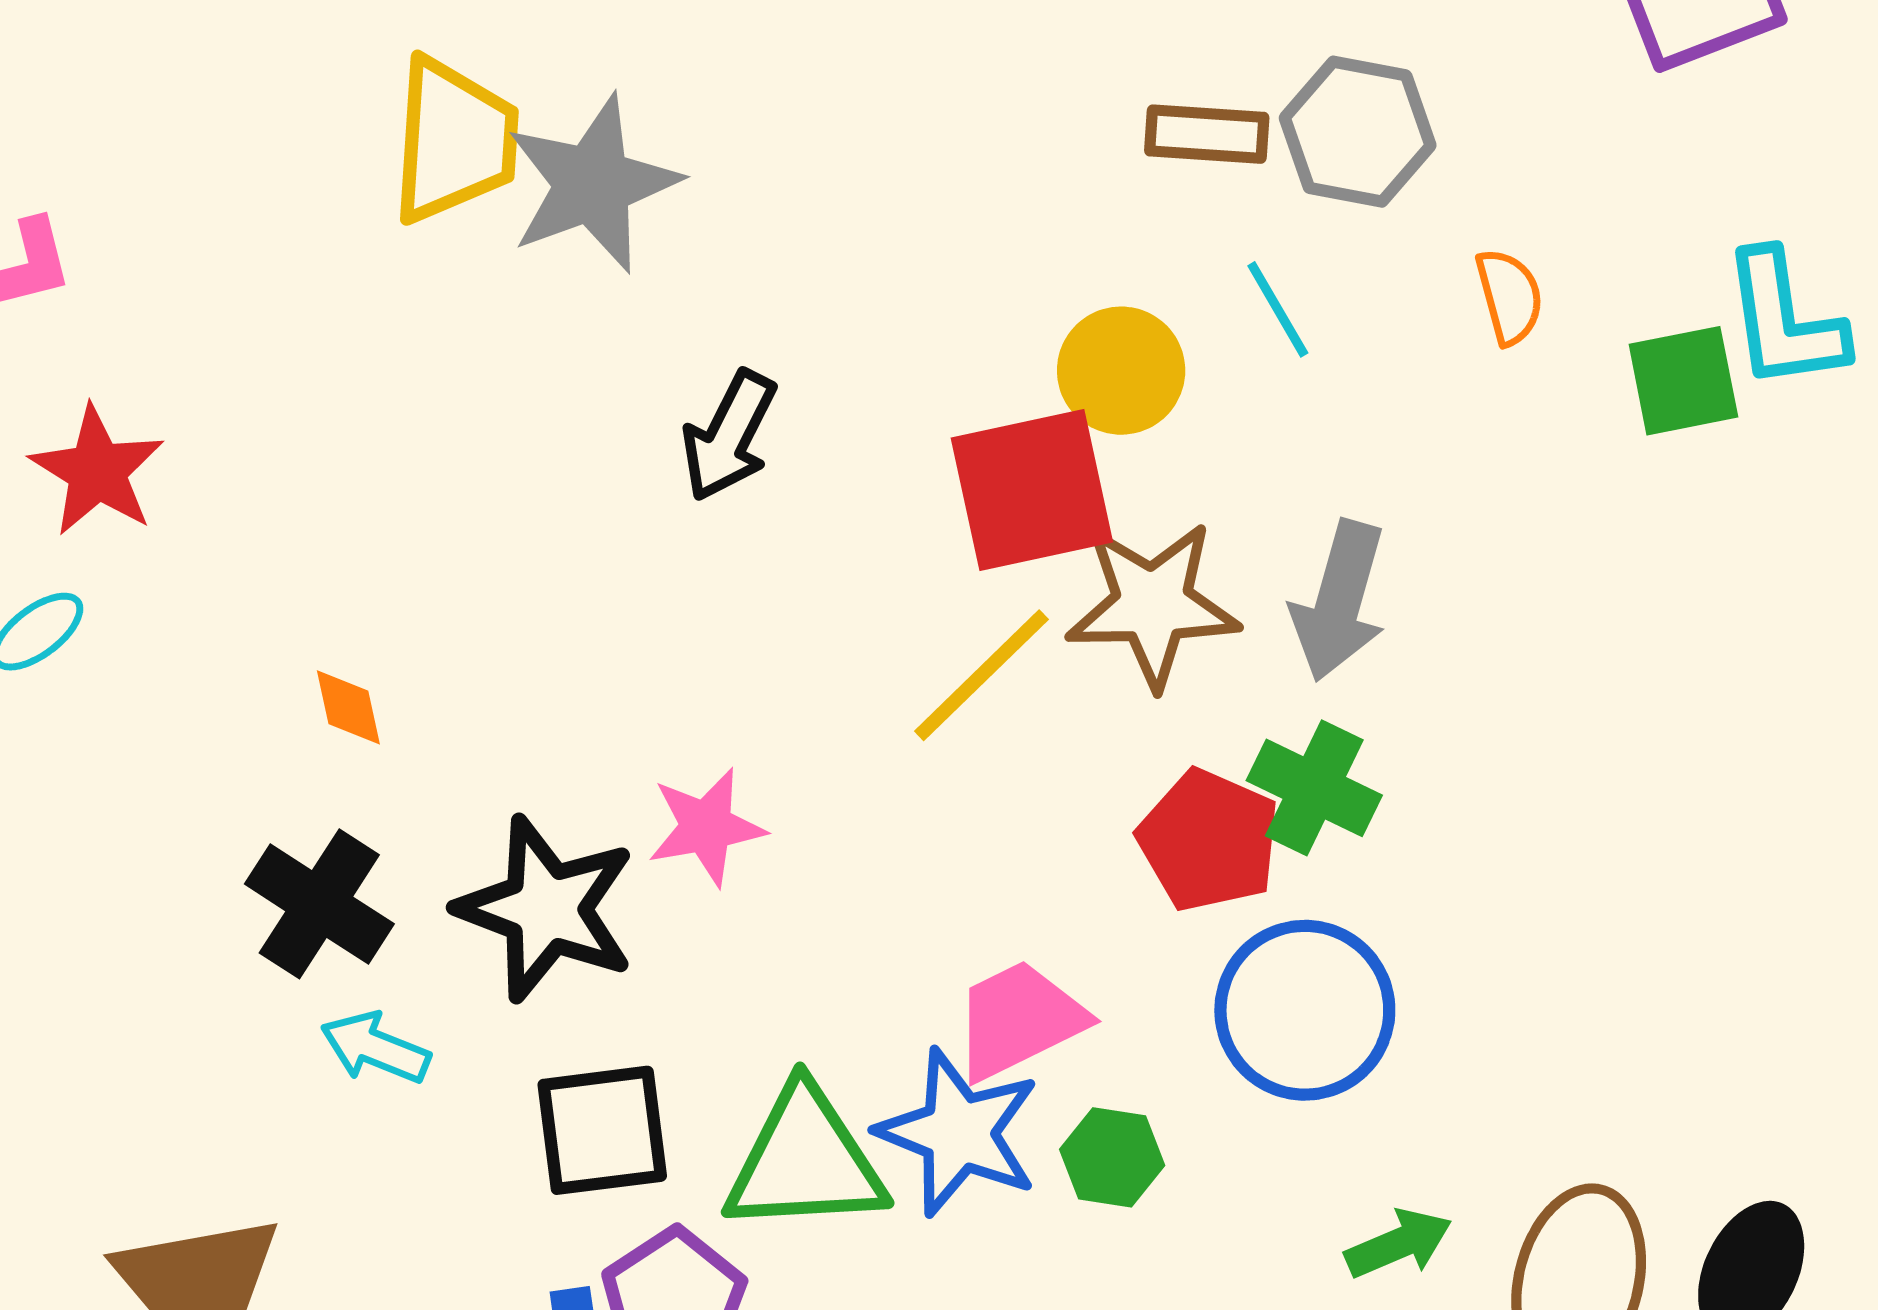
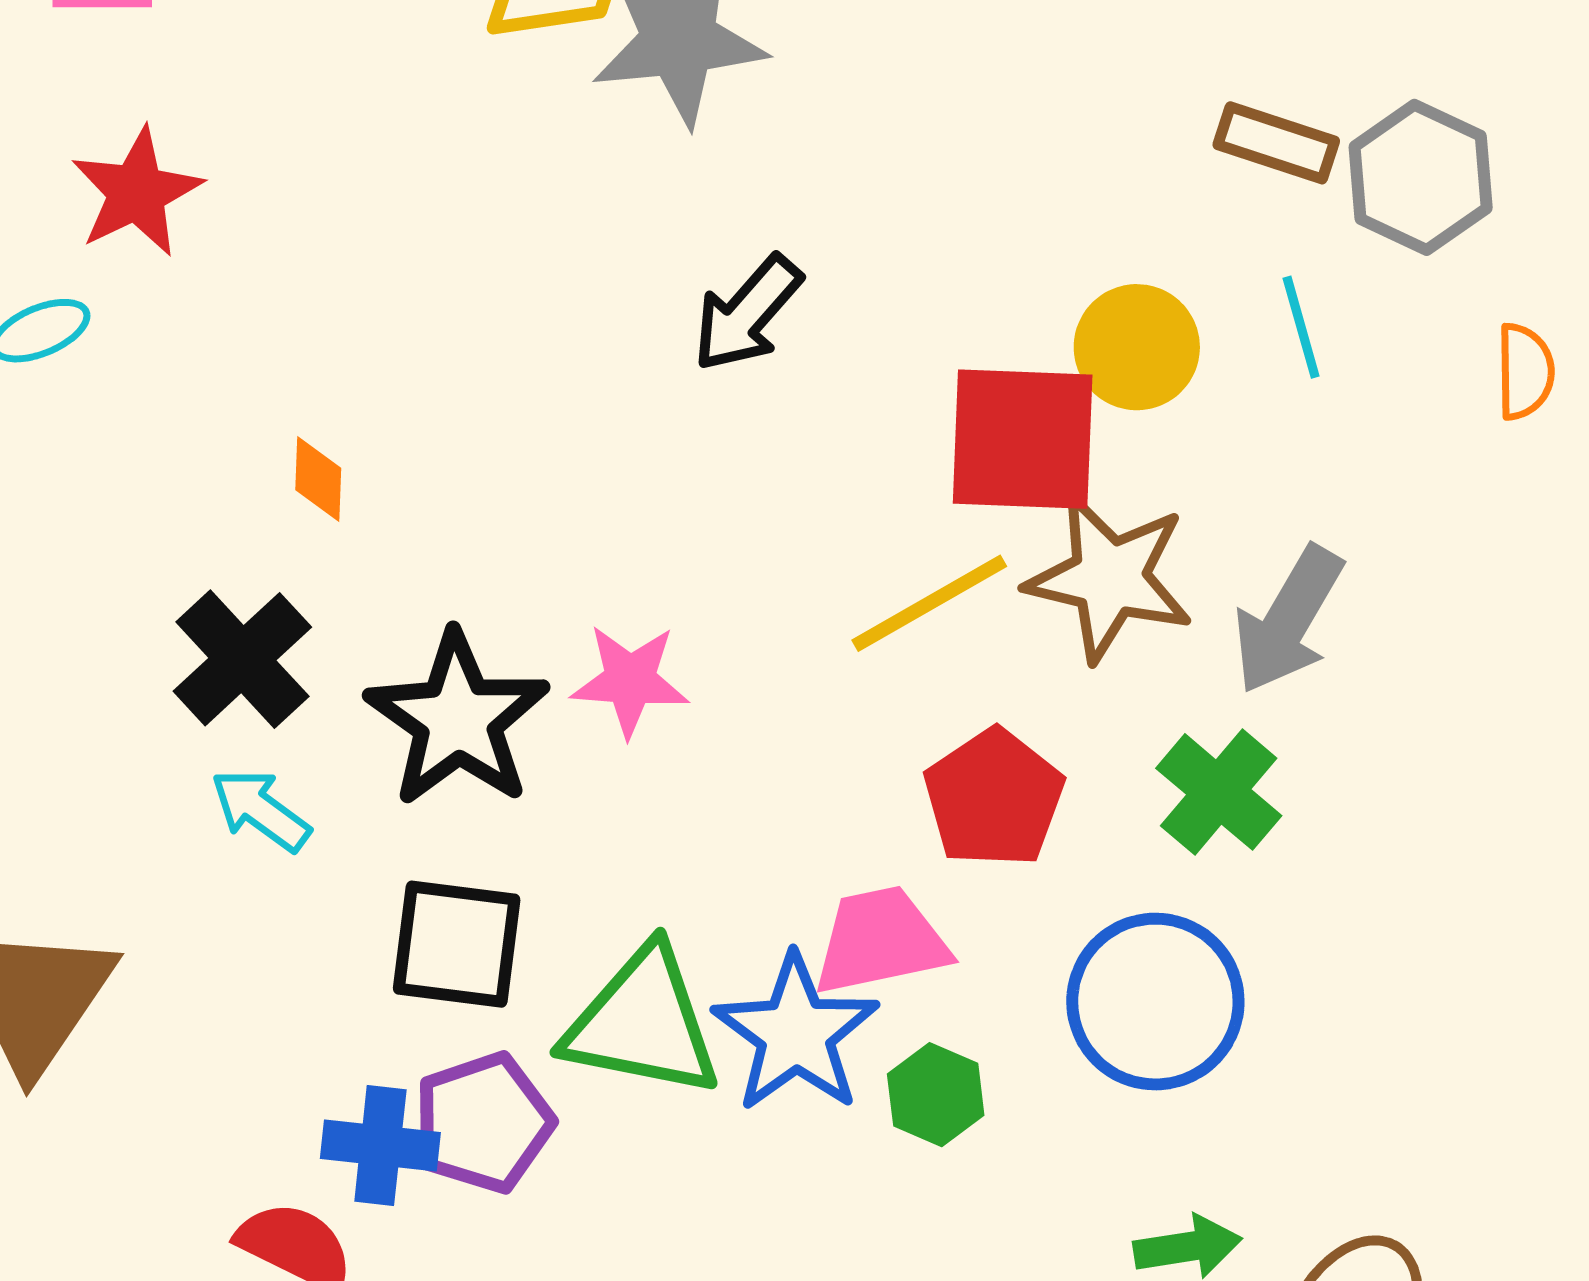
red pentagon: (1209, 840) -> (994, 798), moved

